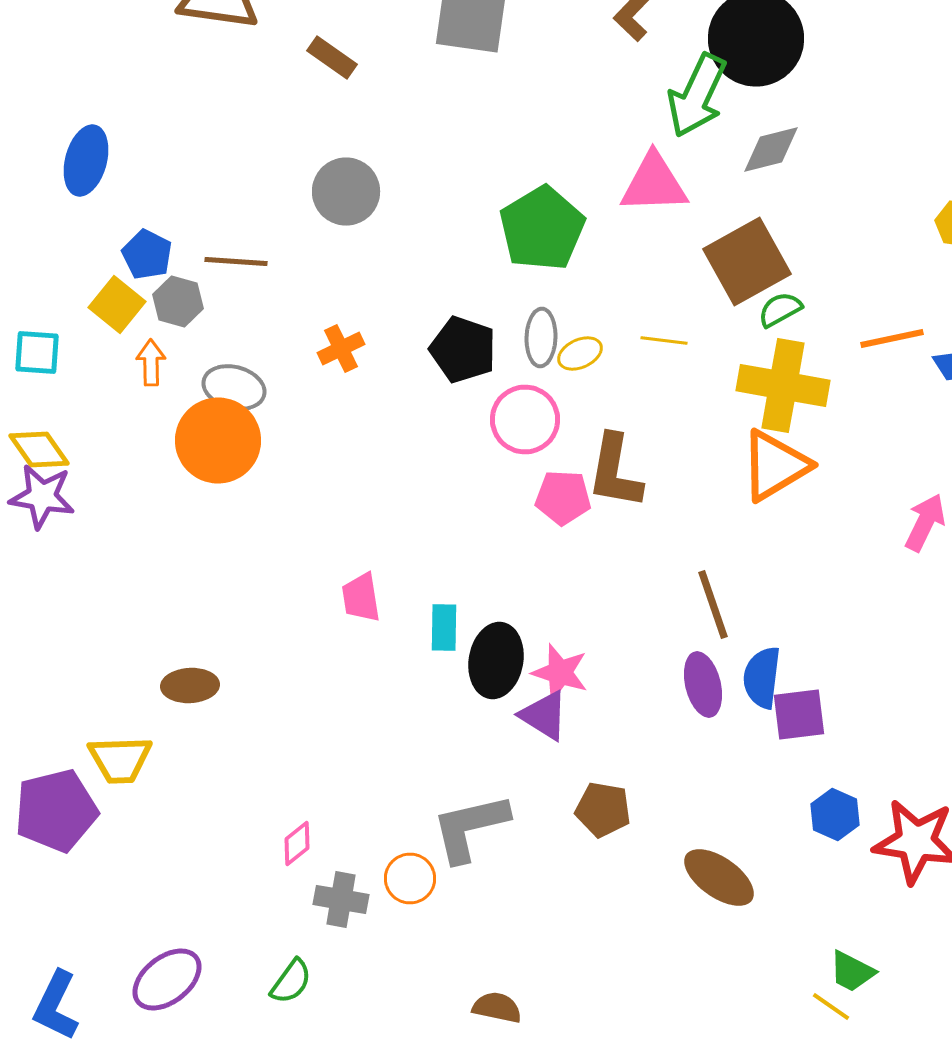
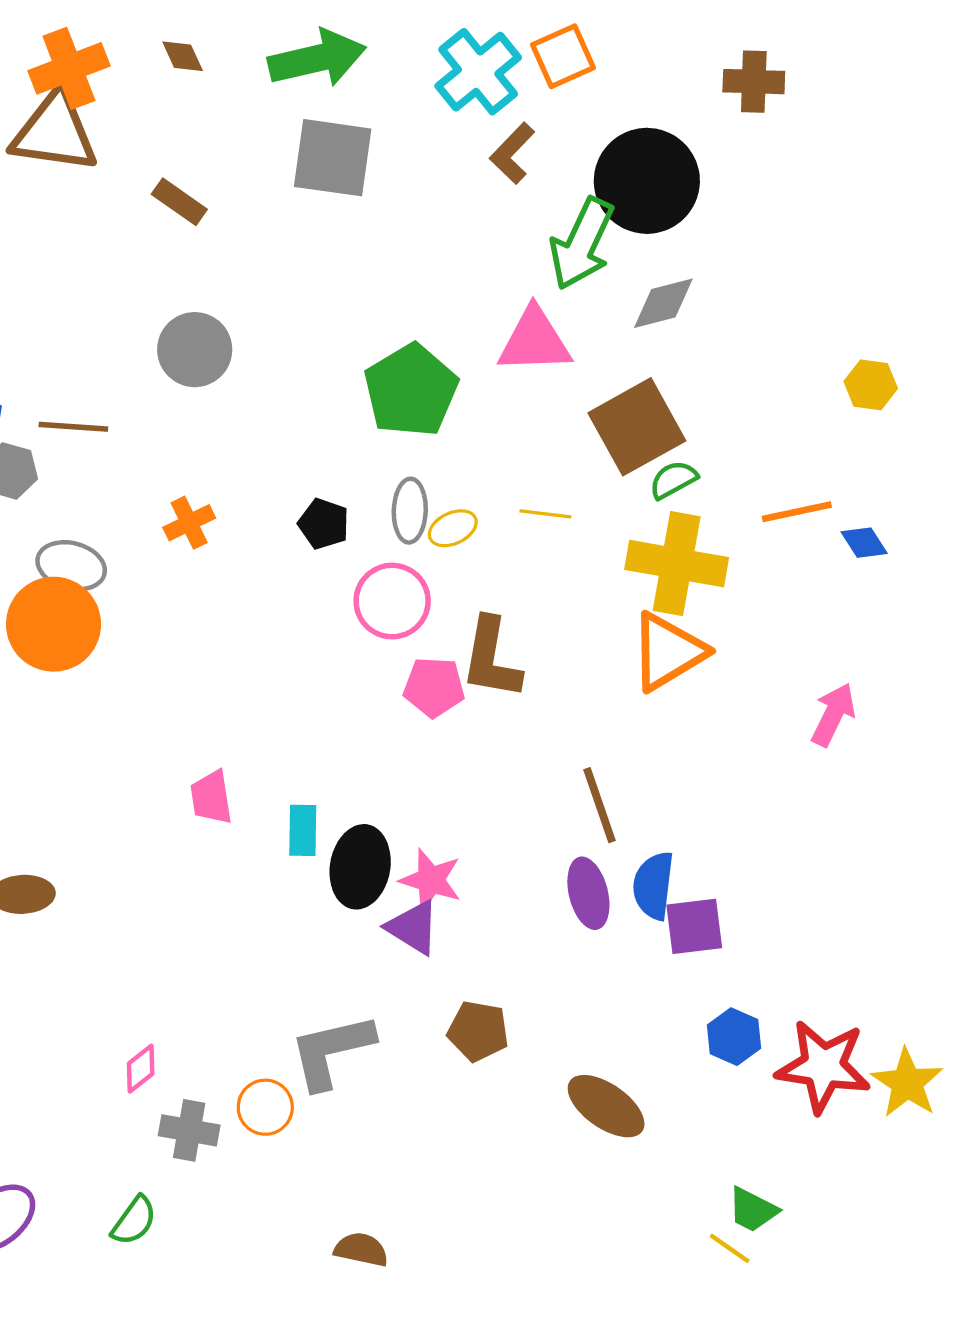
black pentagon: (463, 350) -> (324, 524), size x0.7

